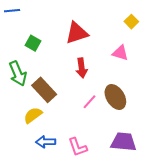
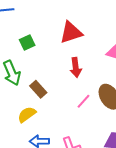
green square: (33, 43) -> (27, 43), turned 35
brown rectangle: (44, 90) -> (38, 89), size x0.7

